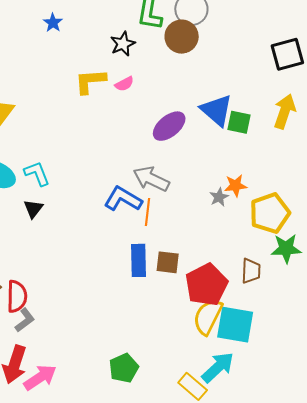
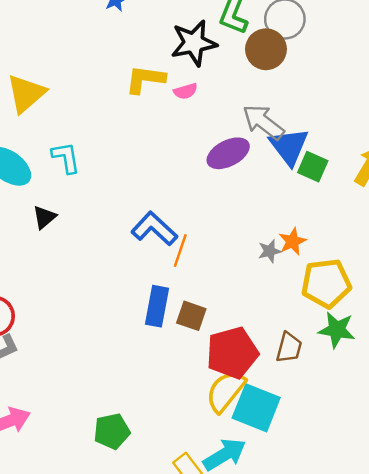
black star: (123, 44) -> (194, 43), size x1.5
cyan L-shape: (37, 173) -> (66, 158), moved
gray arrow: (151, 179) -> (263, 122), moved
orange star: (236, 185) -> (292, 241), turned -30

